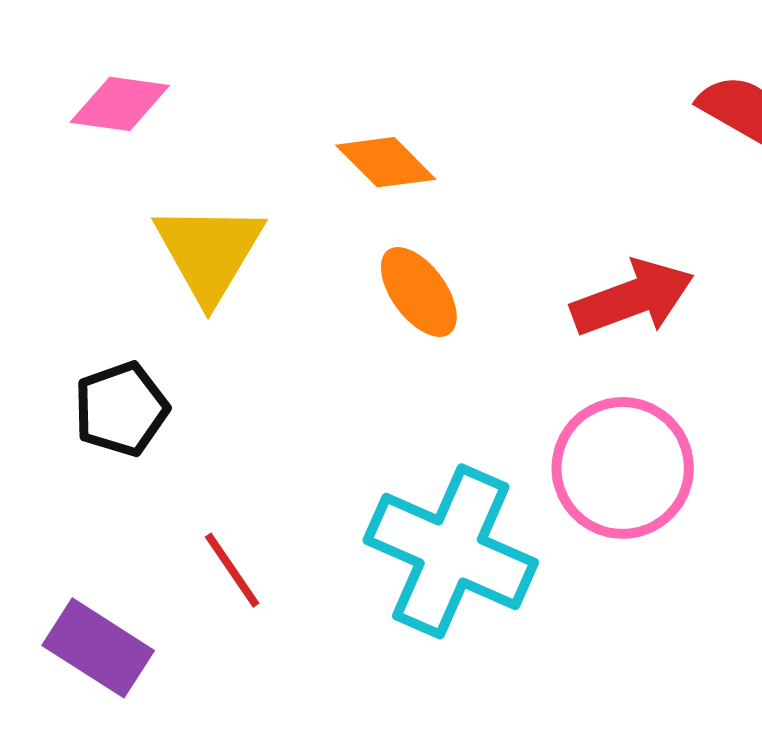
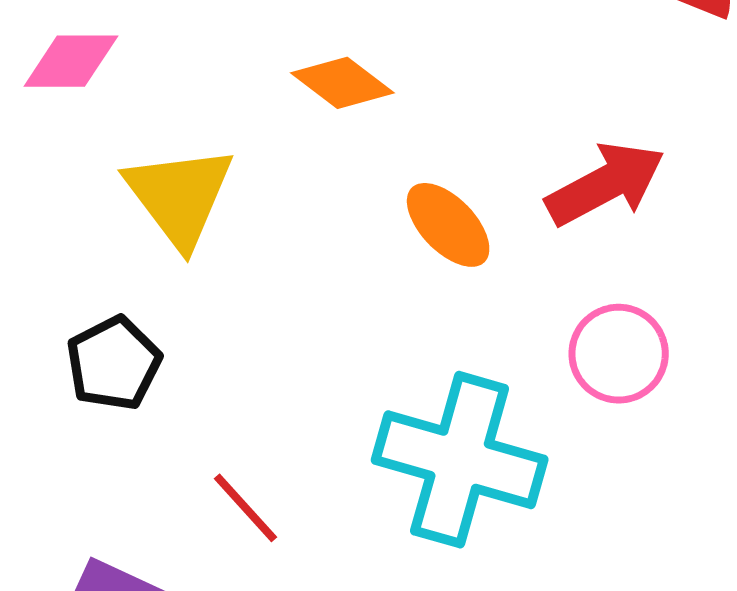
orange ellipse: (419, 292) -> (448, 225), moved
pink circle: (623, 468) -> (619, 354), size x0.7

